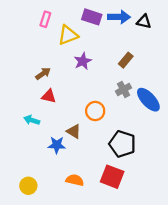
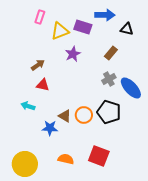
purple rectangle: (92, 17) -> (83, 27), moved
black triangle: (144, 21) -> (127, 29), moved
orange circle: (95, 111) -> (84, 115), moved
black pentagon: (122, 144) -> (109, 112), moved
yellow circle: (28, 186) -> (25, 164), size x1.6

